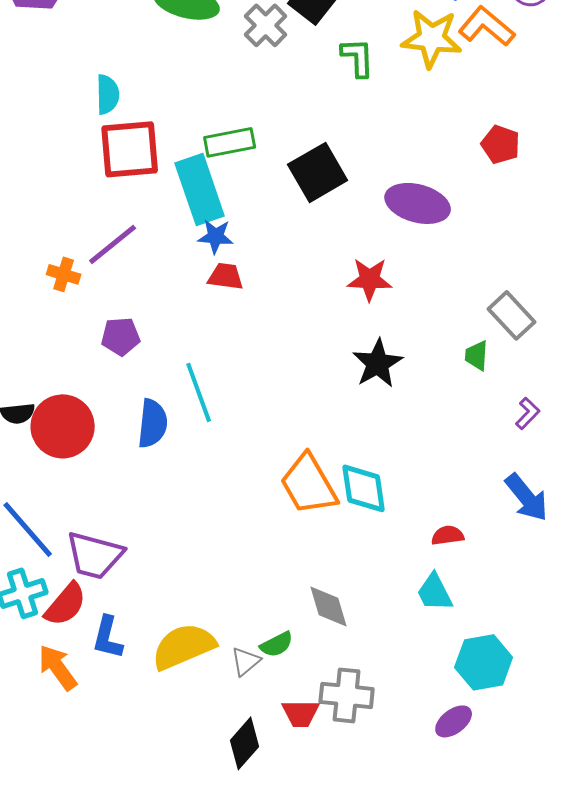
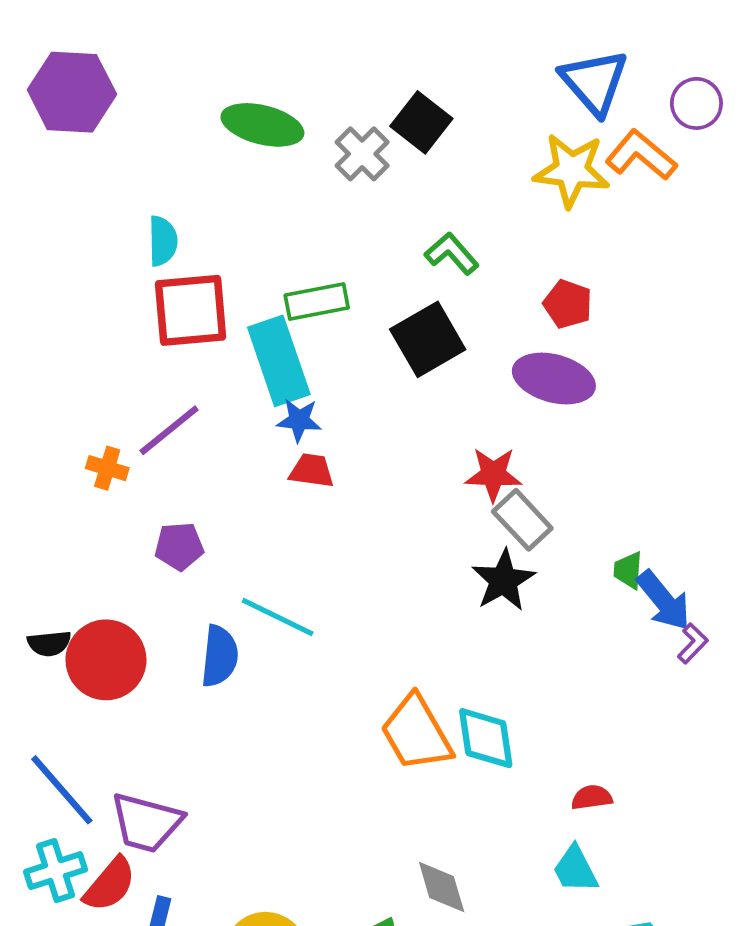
green L-shape: (358, 57) -> (452, 254), moved, turned -39
red pentagon: (501, 144) -> (568, 304), moved
gray rectangle: (512, 315) -> (522, 520), moved
cyan line: (199, 392) -> (278, 617), turned -44
blue arrow: (527, 497) -> (664, 601), moved

